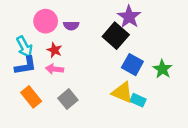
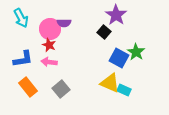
pink circle: (46, 21) -> (50, 29), moved
black square: (116, 36) -> (104, 32), size x0.6
cyan arrow: (24, 47) -> (21, 18), moved
green star: (162, 69) -> (136, 52), moved

